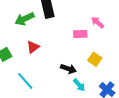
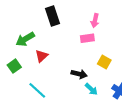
green arrow: (25, 19) -> (25, 39), moved
pink arrow: (97, 22) -> (95, 21), moved, turned -112

